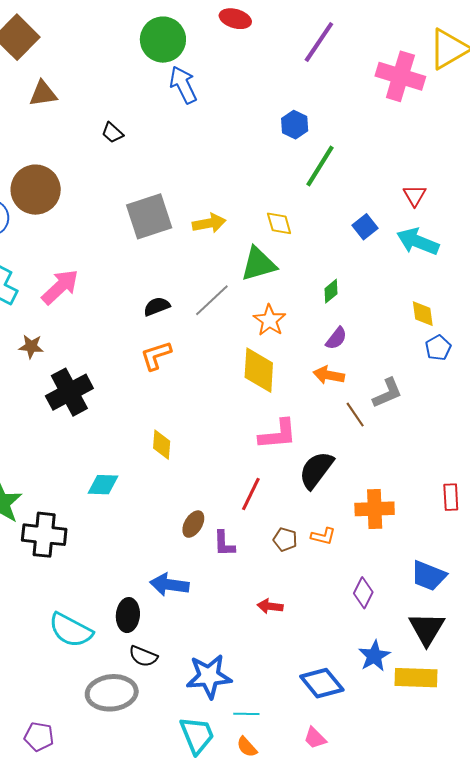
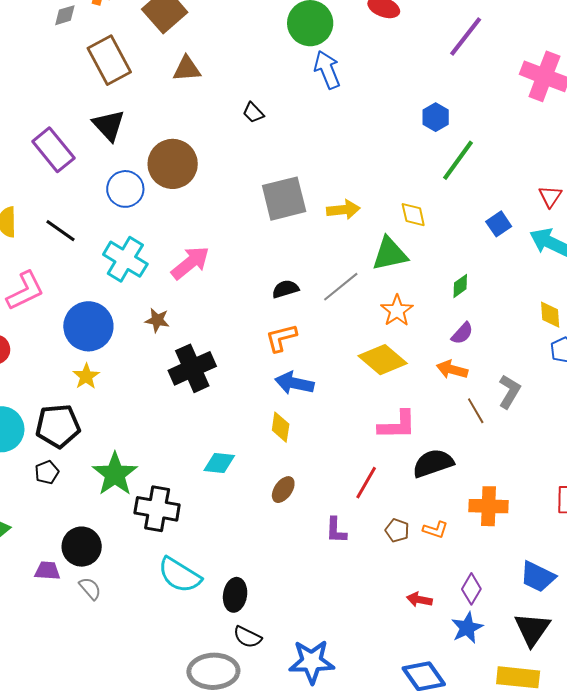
yellow diamond: (259, 370) -> (383, 360), turned -57
gray L-shape: (387, 393) -> (509, 392), turned -40
black semicircle: (316, 470) -> (433, 463), turned 30
brown ellipse: (193, 524) -> (283, 490), moved
blue arrow: (169, 585) -> (294, 383), moved
red arrow: (270, 606) -> (419, 600), moved
cyan semicircle: (71, 630) -> (180, 575), moved
blue star: (374, 656) -> (467, 628), moved

